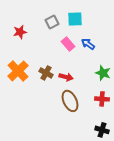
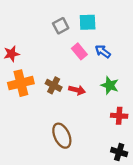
red star: (20, 32) -> (12, 54), moved
orange cross: (18, 71) -> (21, 83), turned 30
green star: (103, 73) -> (110, 85), moved
brown ellipse: (70, 101) -> (62, 136), moved

